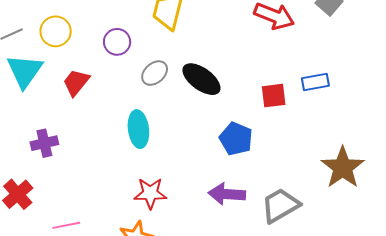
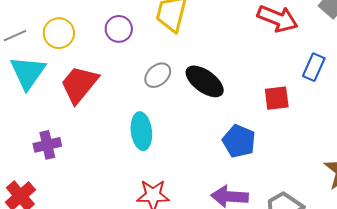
purple circle: (117, 42) -> (119, 29), moved
red trapezoid: (76, 82) -> (79, 84), size x1.4
blue rectangle: (315, 82) -> (314, 67), moved, turned -56

